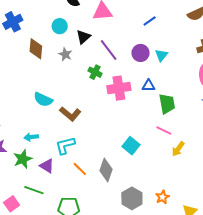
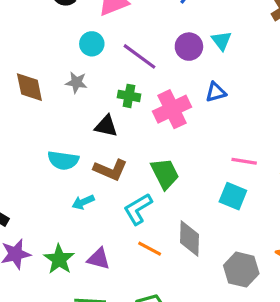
cyan circle: (60, 26) -> (92, 44), moved
black triangle: (83, 37) -> (106, 126), moved, turned -49
green trapezoid: (167, 104) -> (165, 174), moved
pink line: (164, 131) -> (244, 161), moved
cyan arrow: (31, 137) -> (83, 202), moved
cyan L-shape: (65, 145) -> (138, 209), moved
cyan square: (131, 146) -> (233, 196), moved

